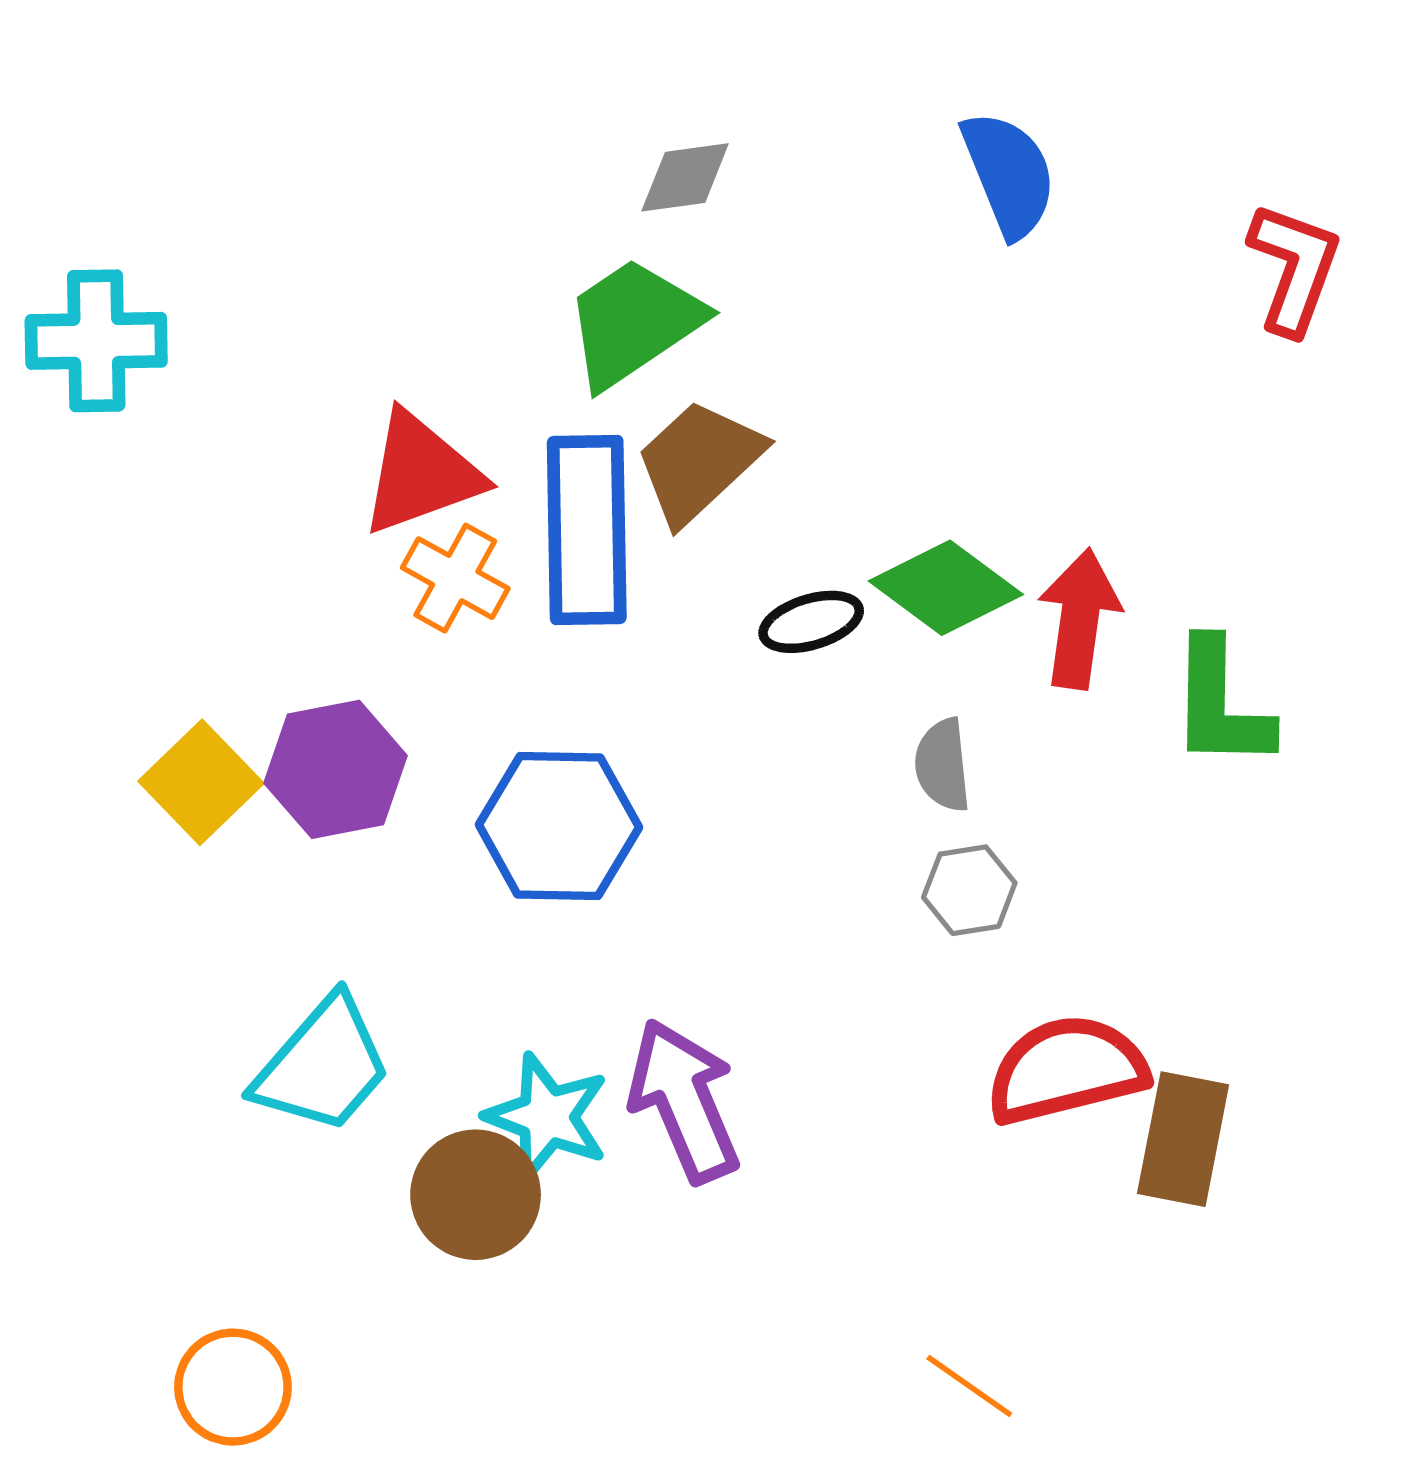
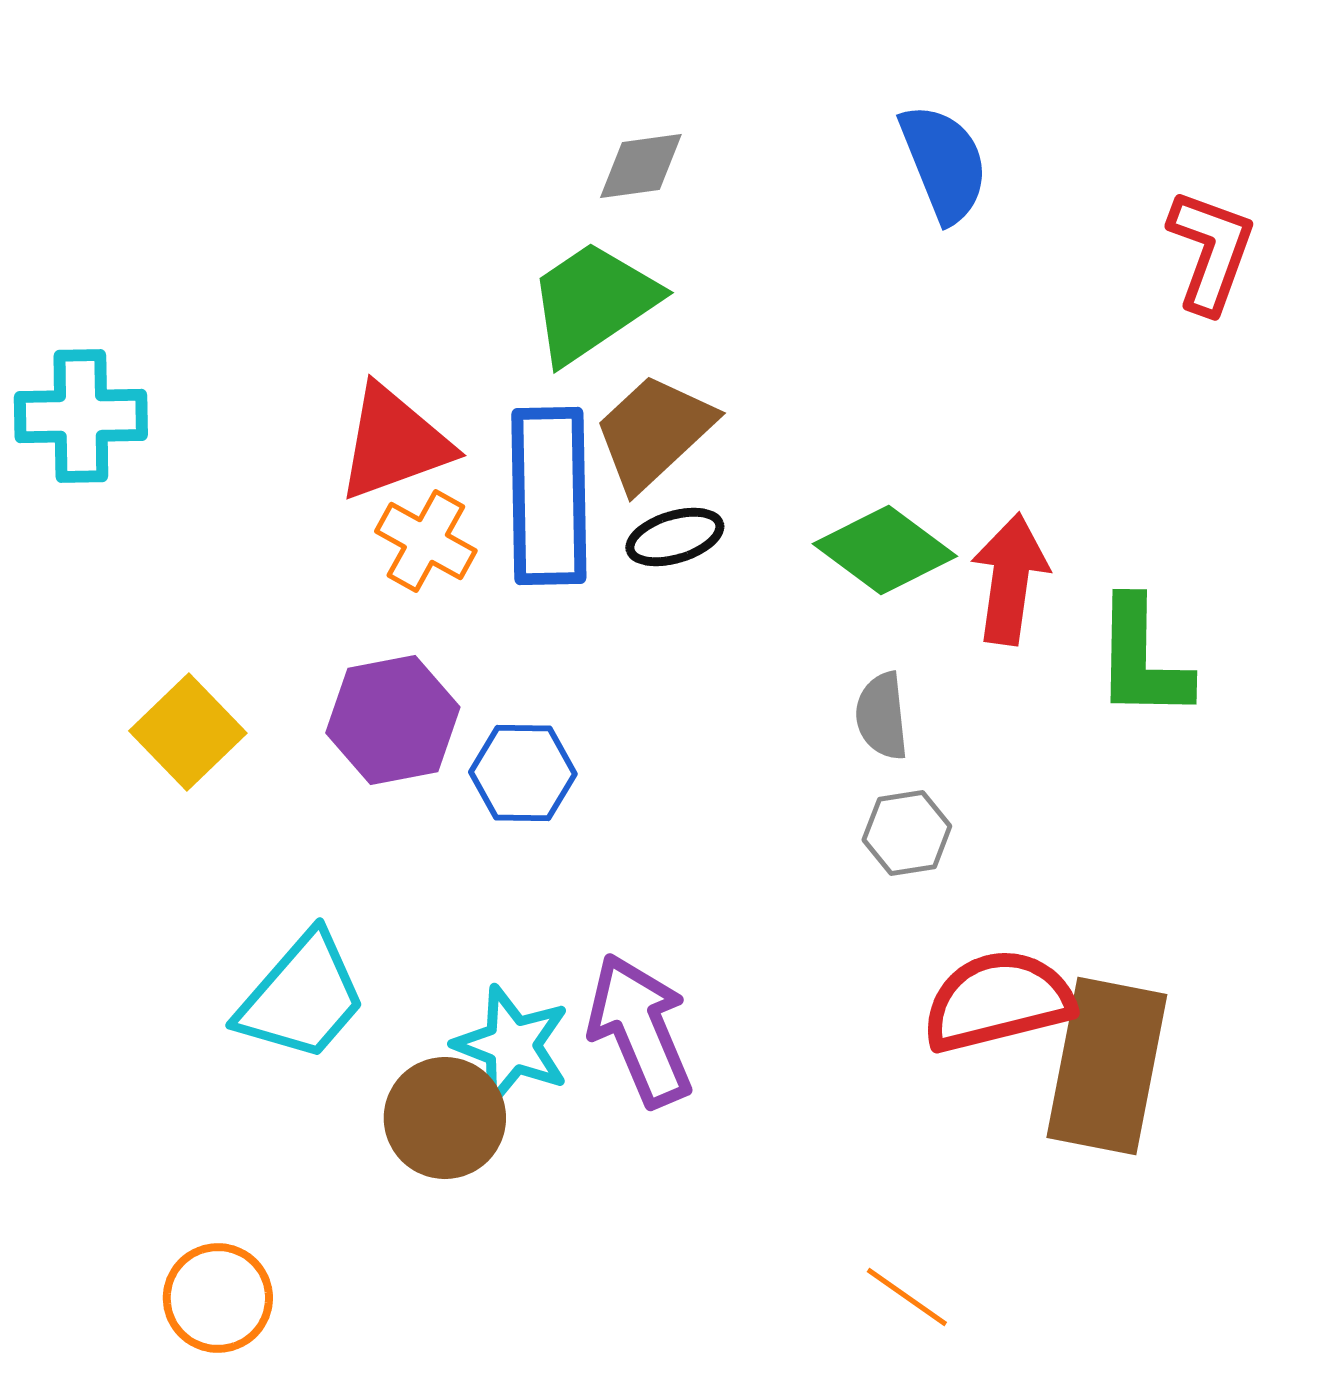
cyan cross: (96, 341) -> (81, 416), moved
black ellipse: (811, 622) -> (675, 537), moved
purple hexagon: (336, 769) -> (393, 720), moved
blue hexagon: (559, 826) -> (523, 773), size x0.7
brown rectangle: (1183, 1139) -> (1107, 1066), size x1.4

